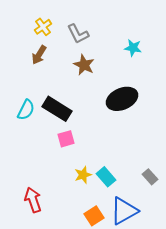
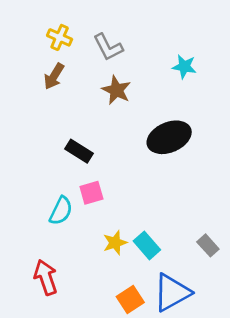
yellow cross: (43, 27) -> (60, 37), turned -30
black rectangle: (57, 109) -> (79, 151), size x0.7
cyan semicircle: (26, 110) -> (61, 211), moved

